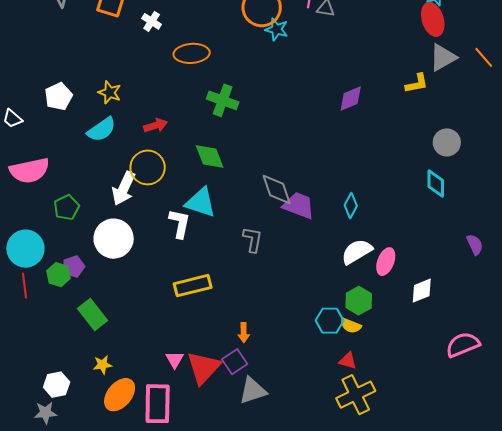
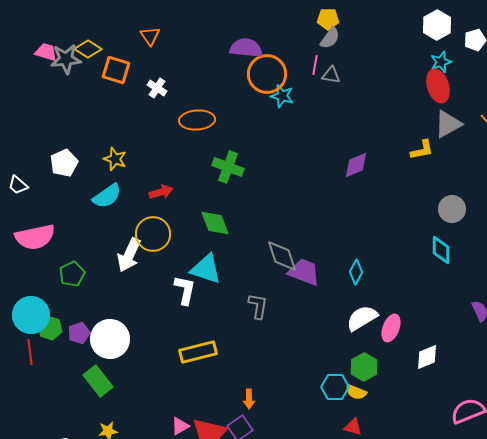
white circle: (114, 239) -> (110, 339), moved
green hexagon: (59, 275) -> (50, 328), moved
pink triangle: (175, 360) -> (180, 426), turned 30

